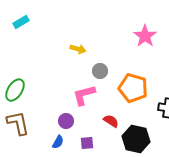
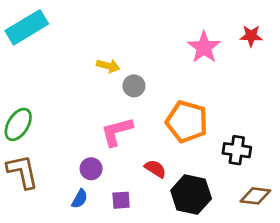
cyan rectangle: (21, 22) -> (27, 27), size x1.8
gray circle: (100, 71) -> (134, 86), moved

